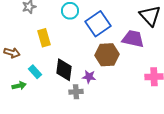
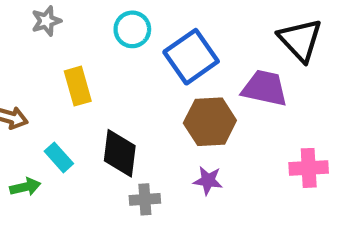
purple star: (89, 77) -> (208, 181), moved

